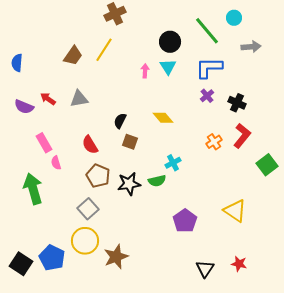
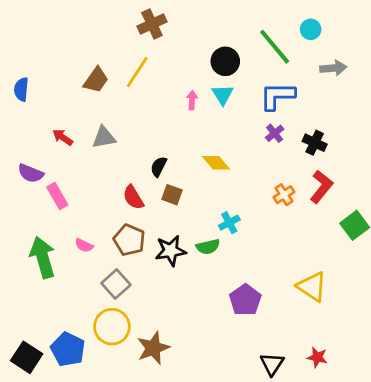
purple semicircle: (24, 107) -> (31, 173), moved
red semicircle: (90, 145) -> (133, 197), moved
pink semicircle: (56, 163) -> (84, 245), moved, turned -48

